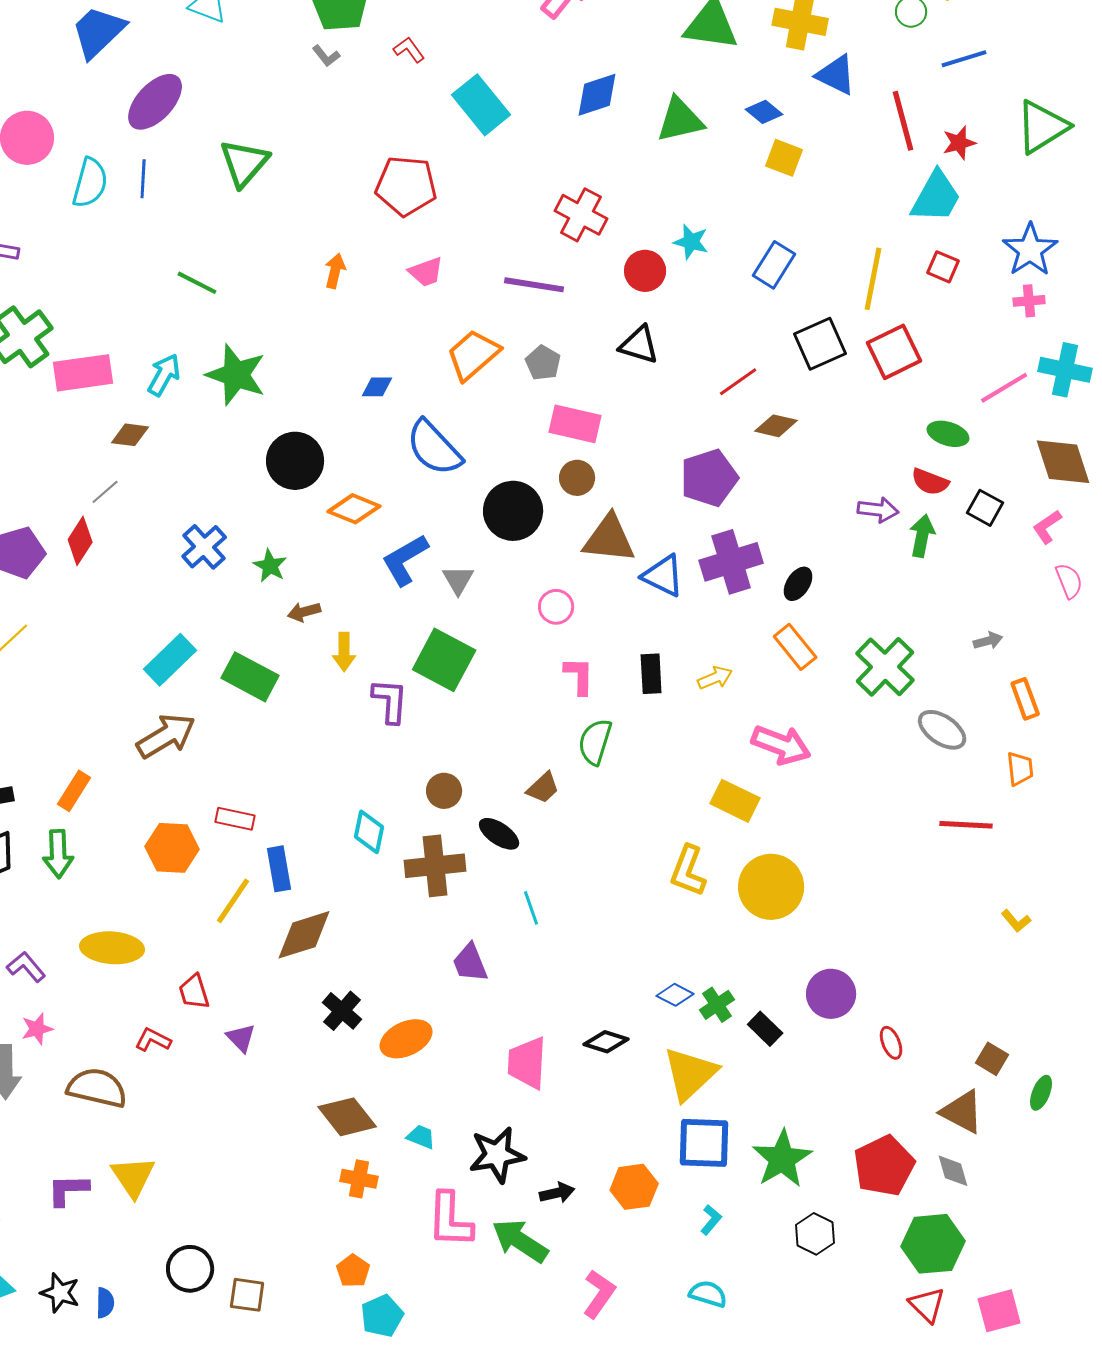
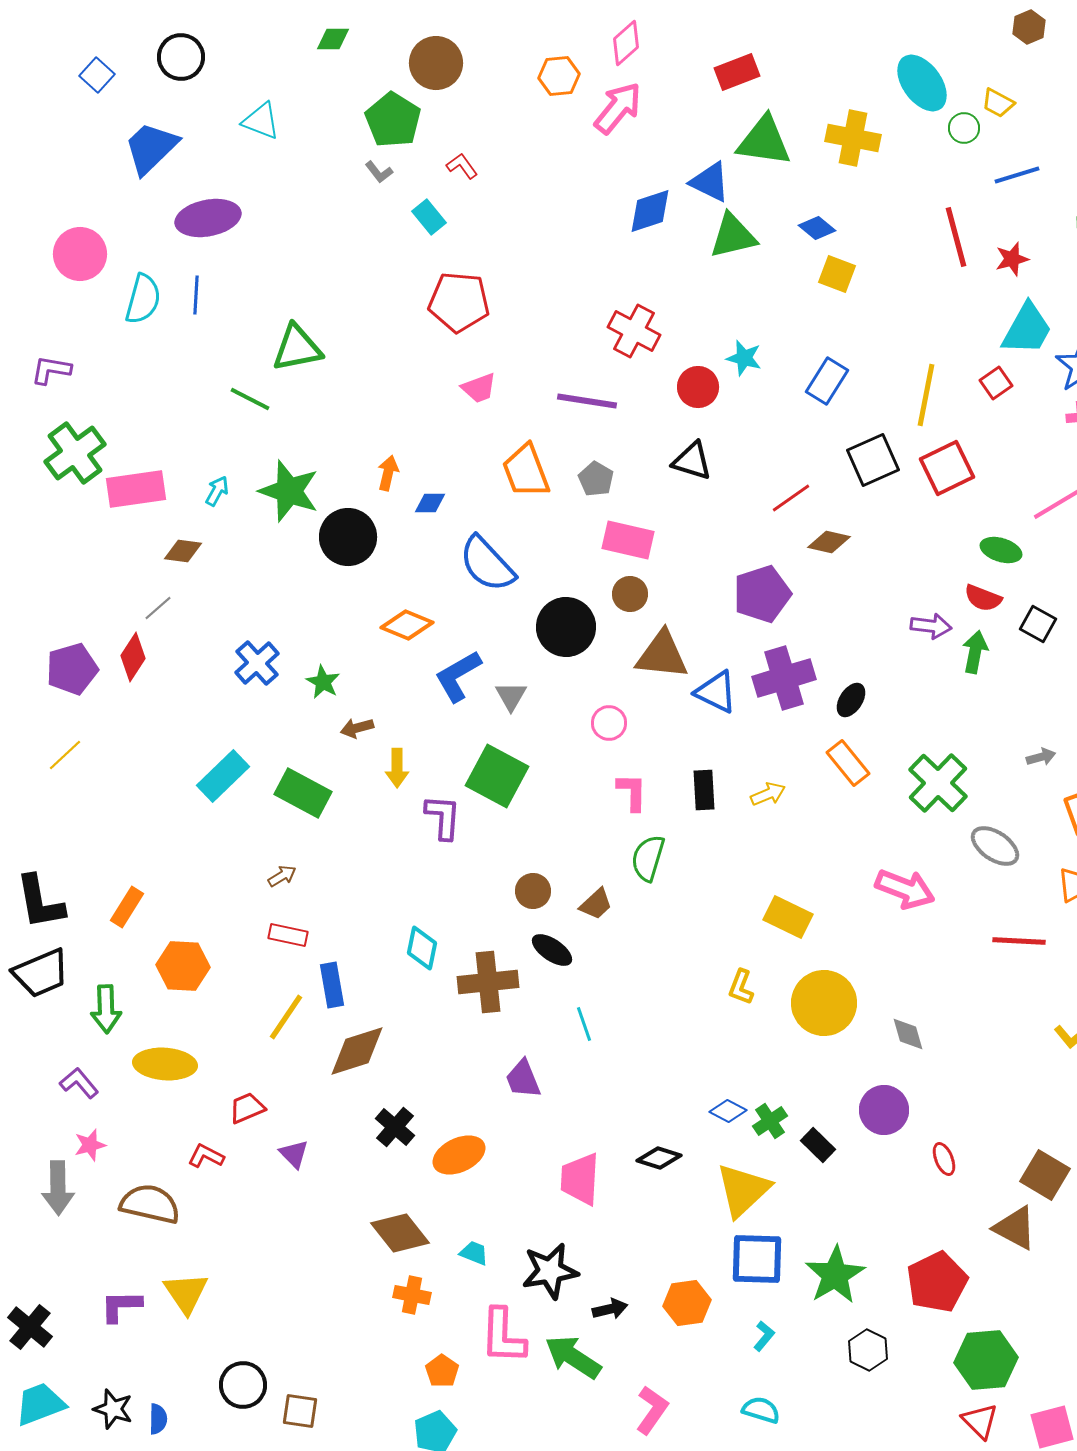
blue triangle: (836, 75) -> (710, 182), moved
purple ellipse: (155, 102) -> (208, 218), turned 36
cyan rectangle: (481, 105) -> (429, 217), moved, size x0.6
green triangle: (244, 163) -> (297, 348), moved, turned 38
cyan trapezoid: (936, 197) -> (1027, 329), moved
red square: (943, 267) -> (996, 383), turned 32
orange arrow: (335, 271) -> (388, 473), moved
orange trapezoid: (473, 355) -> (526, 471), turned -70
cyan arrow: (164, 375) -> (217, 491), size x0.7
black circle: (295, 461) -> (348, 537), moved
brown arrow: (166, 736) -> (282, 876), moved, size x0.5
pink arrow: (781, 745) -> (905, 889), moved
brown circle: (444, 791) -> (533, 891), moved
orange hexagon: (172, 848) -> (183, 966), moved
green arrow: (58, 854) -> (106, 1009), moved
yellow L-shape: (688, 871) -> (741, 987), size x0.7
red trapezoid: (194, 992) -> (247, 1108), turned 84
brown square: (992, 1059) -> (1045, 1175), size x1.5
gray diamond: (953, 1171) -> (908, 1034), moved
orange pentagon: (353, 1271) -> (442, 1371), moved

